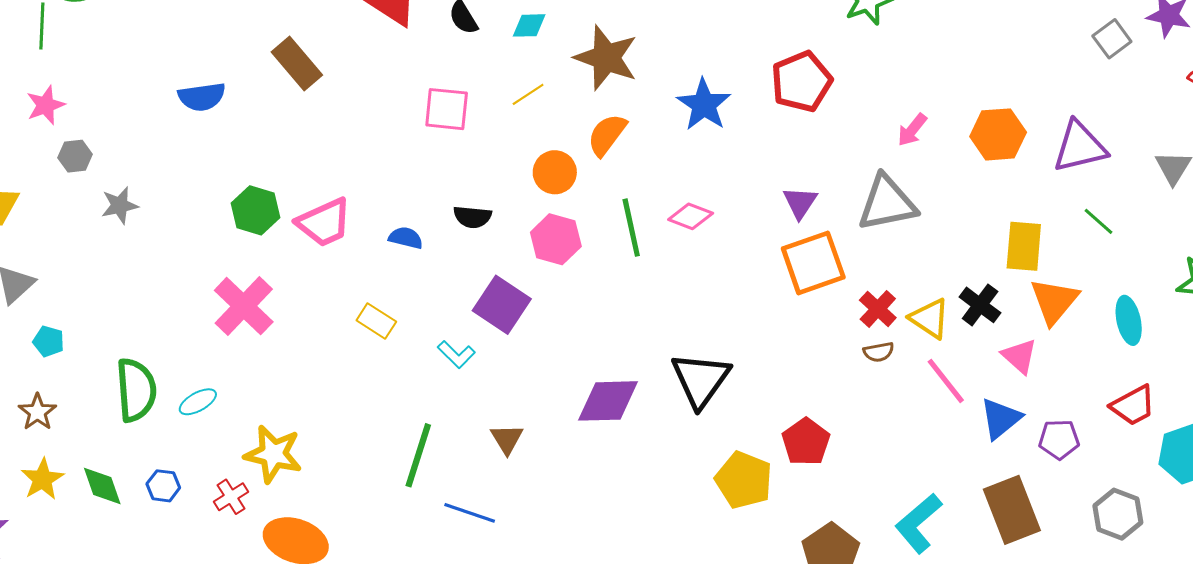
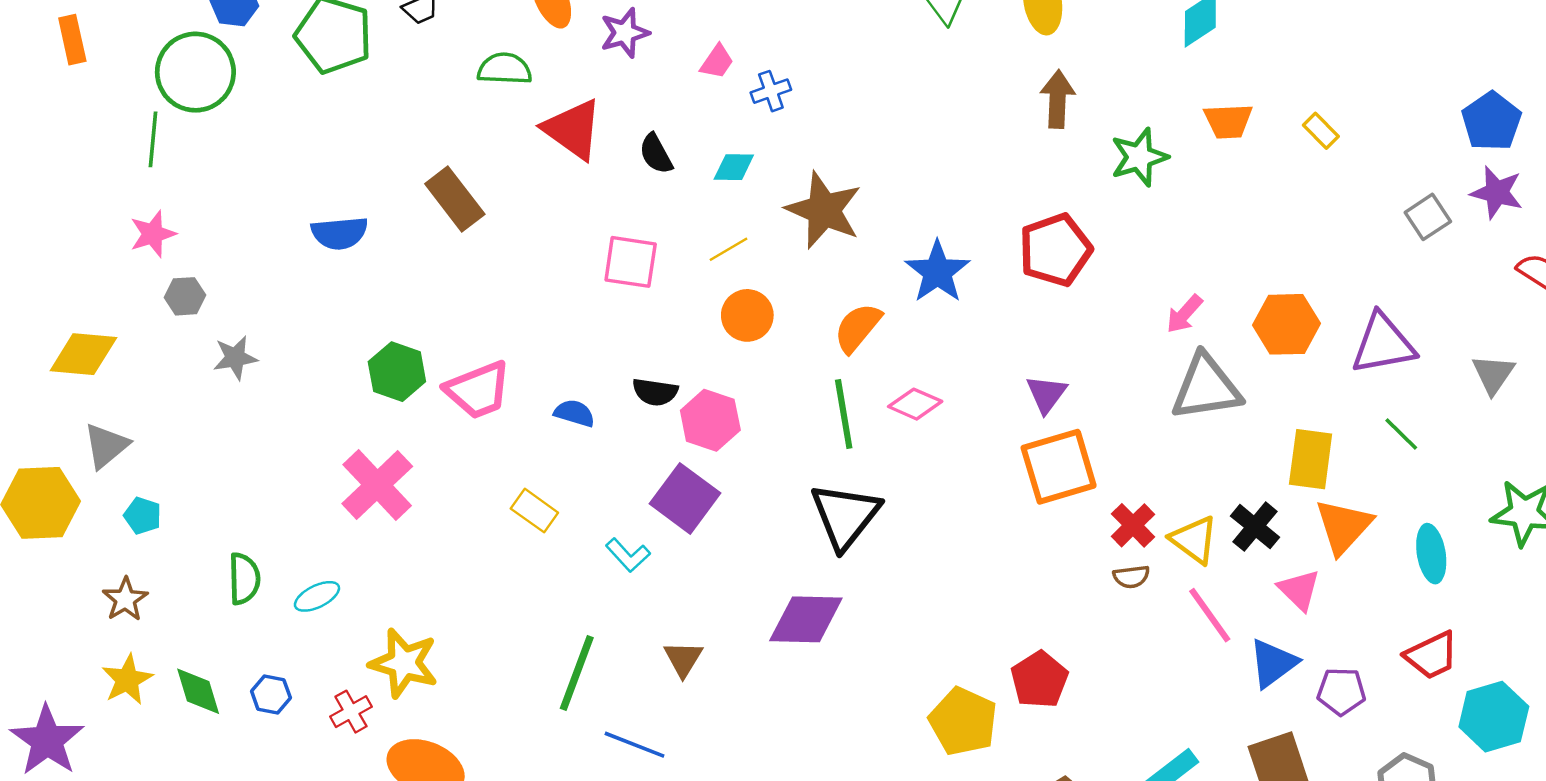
orange semicircle: (607, 135) -> (858, 328), moved
orange circle: (555, 172) -> (747, 315), moved
gray triangle: (887, 203) -> (1206, 387), moved
pink hexagon: (556, 239) -> (710, 420), moved
black triangle: (701, 380) -> (845, 516), moved
green semicircle: (136, 390) -> (244, 579), size x0.7

